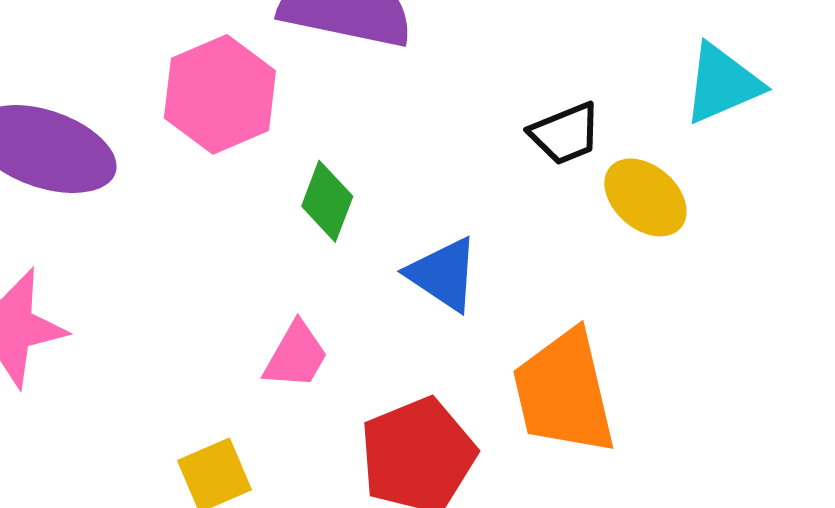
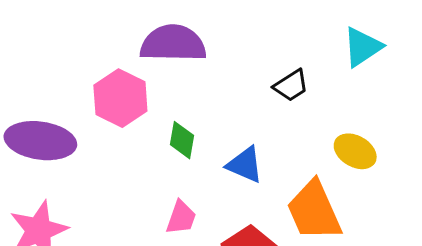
yellow ellipse: (645, 197) -> (355, 151), moved

